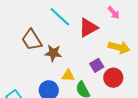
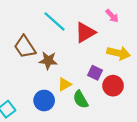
purple square: (97, 65) -> (95, 73), turned -32
yellow triangle: (68, 75) -> (65, 84), turned -32

